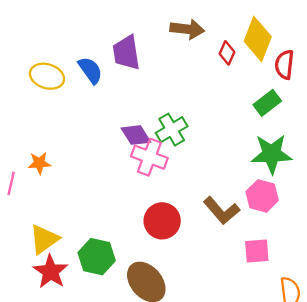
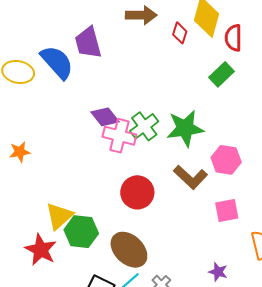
blue semicircle: (90, 70) -> (57, 62), size x1.4
green cross: (172, 130) -> (144, 126), moved
green star: (272, 154) -> (185, 128), moved
yellow triangle: (44, 239) -> (59, 216), moved

